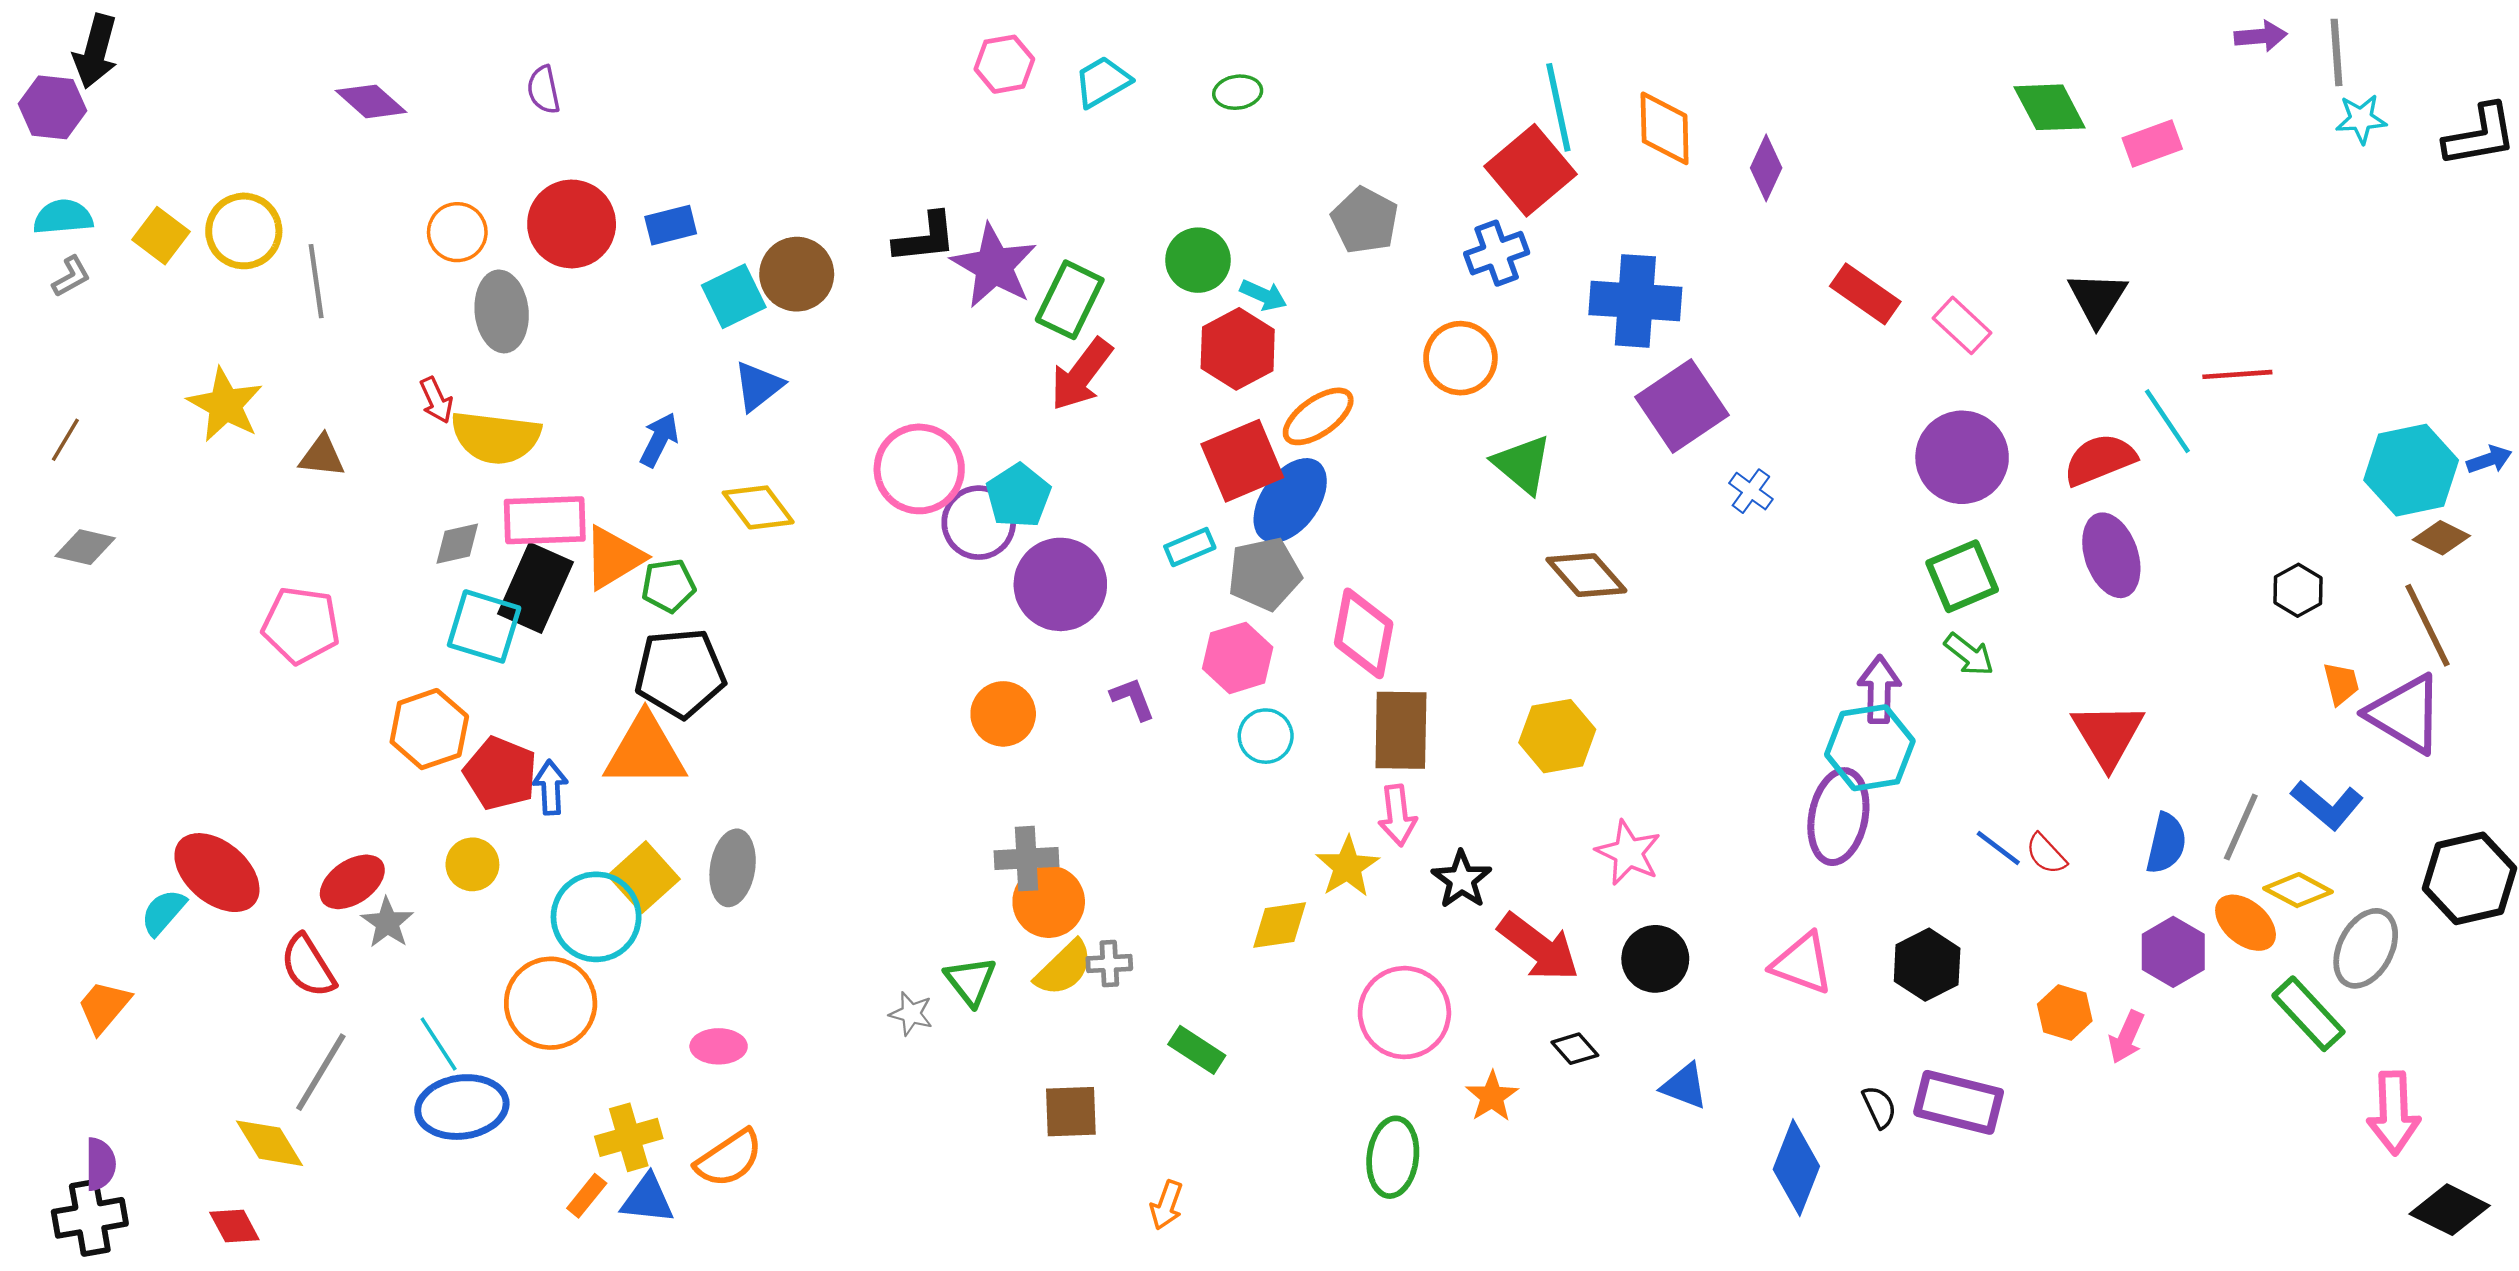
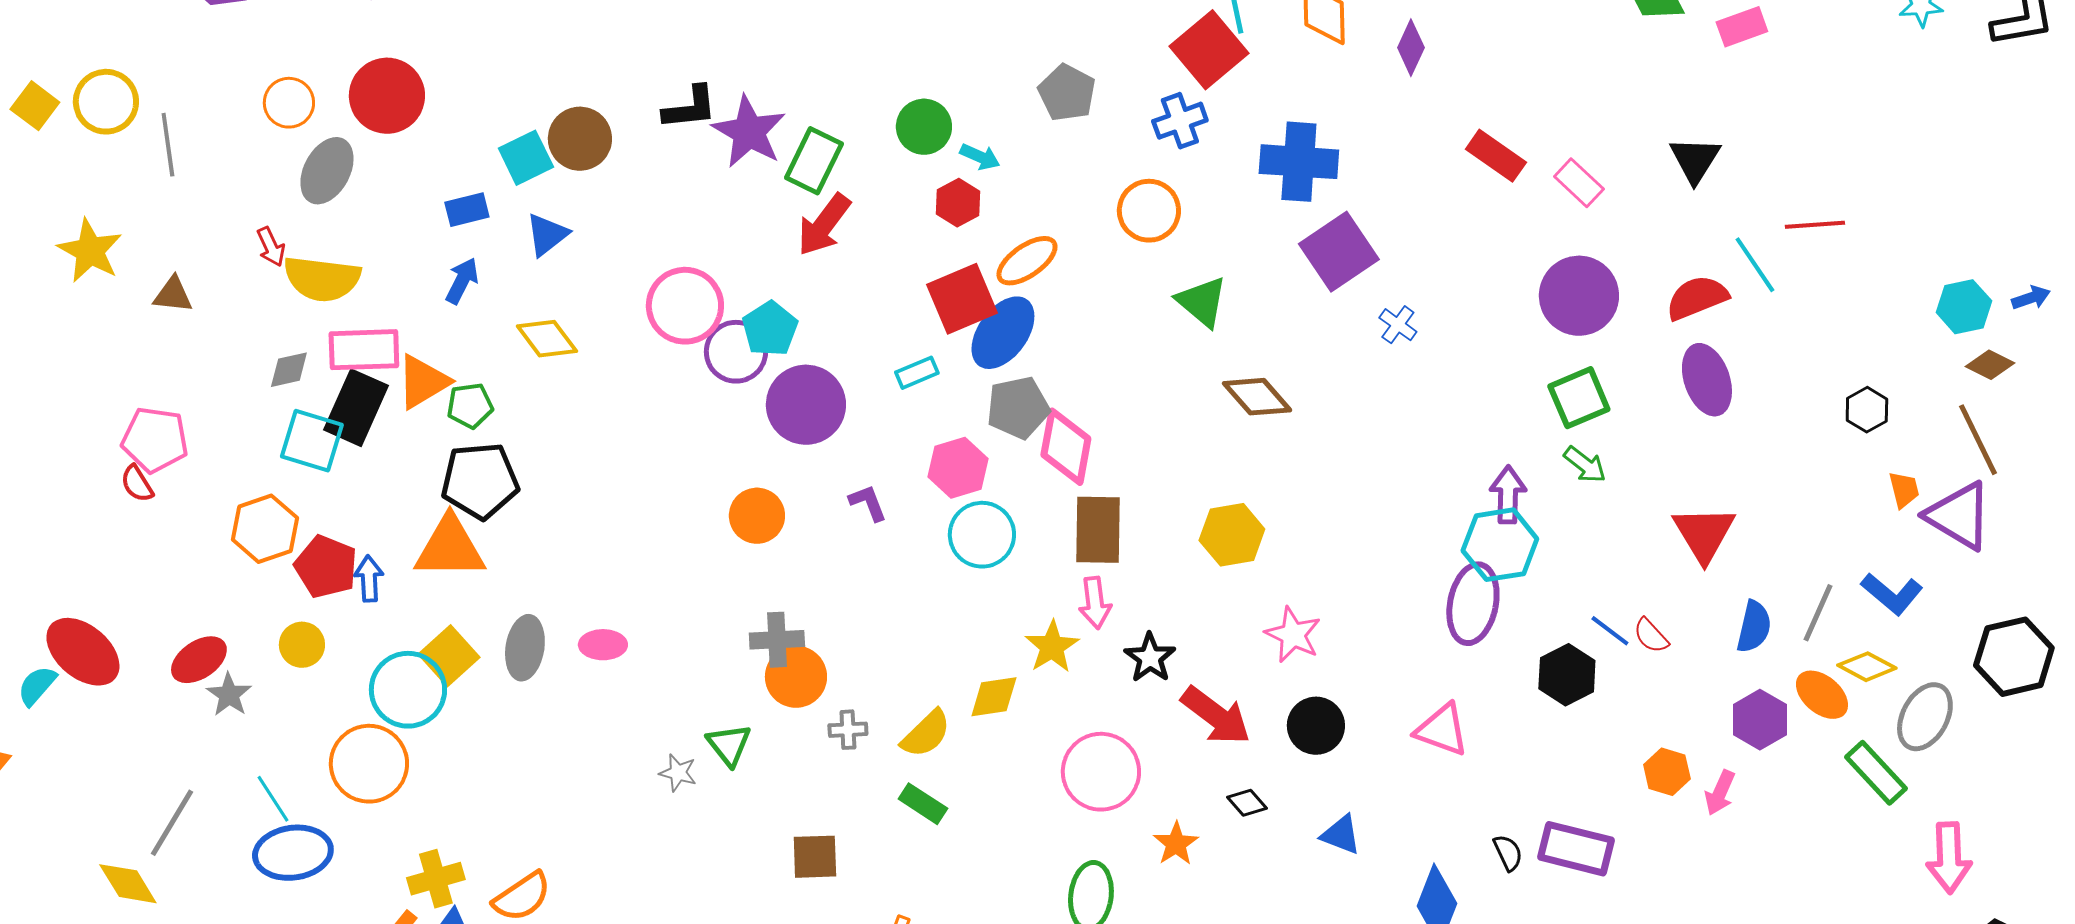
blue rectangle: (671, 225) -> (467, 210), moved
gray ellipse: (502, 311) -> (327, 171), turned 34
red hexagon: (1238, 349) -> (958, 203), size x0.7
cyan hexagon: (2411, 470) -> (1964, 307), size x0.7
gray pentagon: (1264, 574) -> (1018, 408), moved
cyan circle: (1266, 736) -> (982, 535), size x1.4
black hexagon: (1927, 965) -> (1567, 675), moved
red semicircle: (308, 966) -> (137, 484), moved, size x0.7
yellow semicircle: (1064, 968) -> (926, 734), moved
pink ellipse: (719, 1046) -> (603, 645), moved

